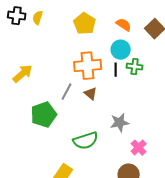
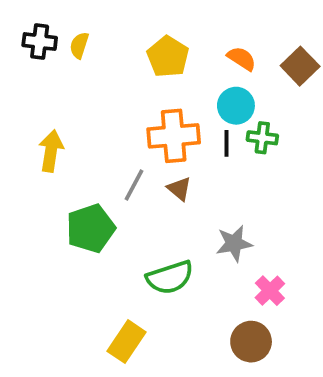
yellow arrow: (23, 74) -> (51, 151), turned -40

